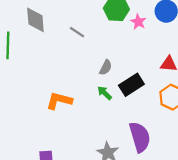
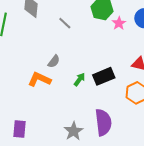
gray semicircle: (106, 67) -> (54, 61), moved
green arrow: (105, 93) -> (80, 79), turned 72

